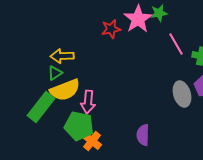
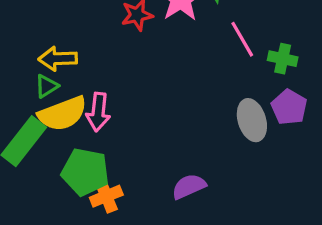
pink arrow: (88, 102) -> (98, 112), moved
purple semicircle: (143, 135) -> (189, 186), turned 65
orange cross: (92, 141) -> (106, 196), turned 30

